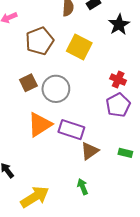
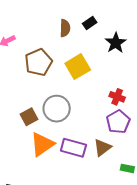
yellow square: (79, 47) -> (78, 67), turned 35
brown square: (28, 83) -> (29, 117), moved
brown triangle: (90, 151) -> (102, 148), moved

